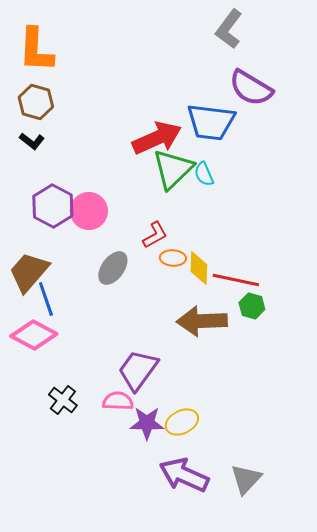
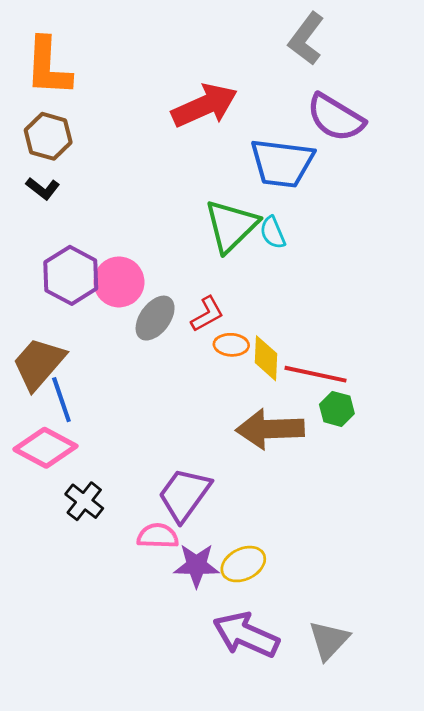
red arrow: (157, 138) -> (205, 106), moved
gray ellipse: (113, 268) -> (155, 318), moved
black cross: (63, 400) -> (84, 501), moved

